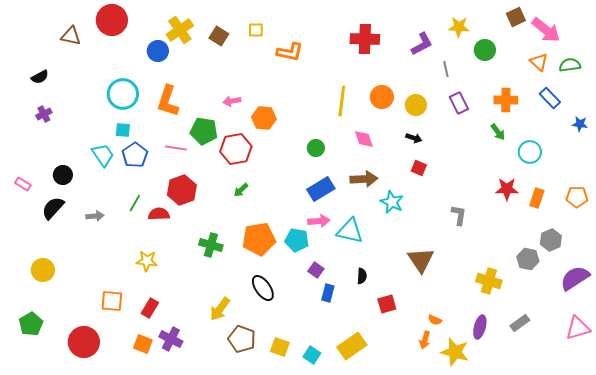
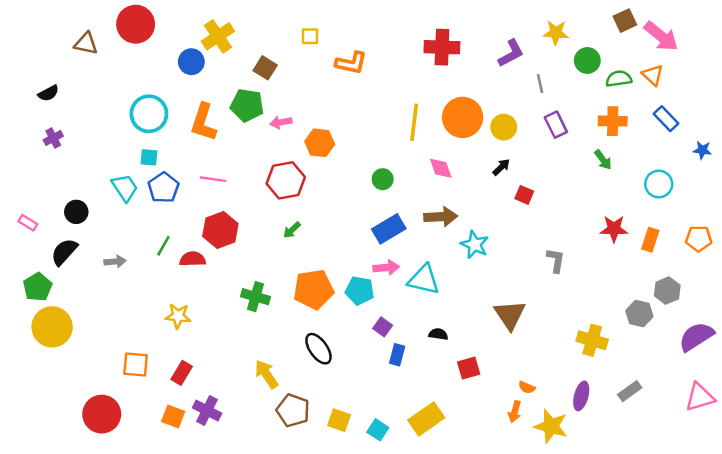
brown square: (219, 36) -> (265, 68), moved
green semicircle: (570, 65) -> (619, 79), moved
orange circle: (382, 97) -> (463, 117), size x1.4
green pentagon: (204, 131) -> (247, 105), moved
black arrow: (414, 138) -> (501, 167), turned -63
cyan circle: (530, 152) -> (659, 184), moved
red square: (419, 168) -> (524, 195), moved
yellow circle: (43, 270) -> (52, 327), size x1.4
black semicircle: (362, 276) -> (438, 334), turned -84
yellow arrow: (220, 309) -> (266, 374), turned 110
green pentagon: (31, 324) -> (38, 287), moved

